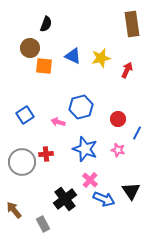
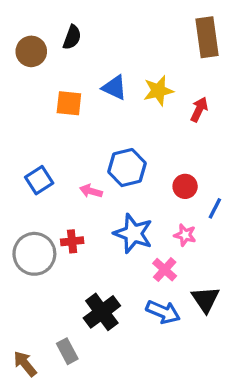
brown circle: (30, 48) -> (31, 51), moved
pink cross: (90, 180) -> (165, 270), moved
brown arrow: (14, 210) -> (25, 364), moved

